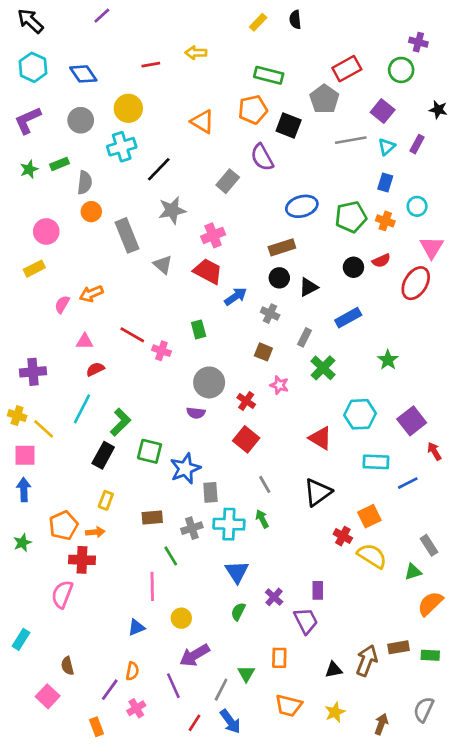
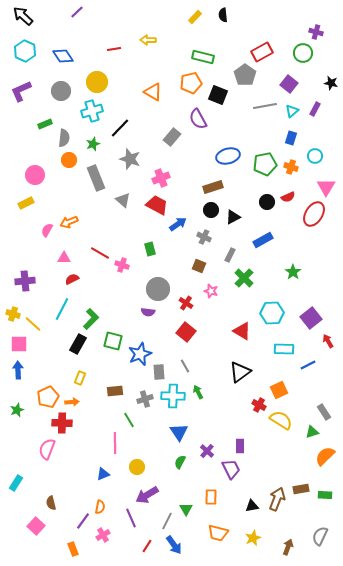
green star: (29, 169) -> (93, 144), moved
gray star: (172, 210) -> (130, 159), turned 30
gray line: (265, 484) -> (185, 366), moved

